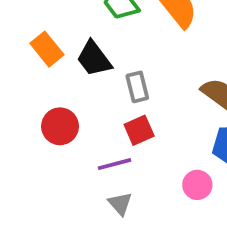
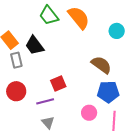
gray rectangle: (137, 87) -> (16, 60), moved
red circle: (60, 126) -> (16, 91), moved

